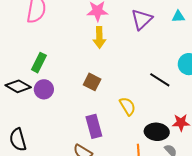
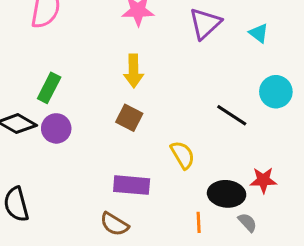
cyan triangle: (178, 17) -> (259, 33), moved, turned 40
yellow arrow: (99, 37) -> (134, 71), moved
purple rectangle: (94, 126) -> (132, 185), turned -70

